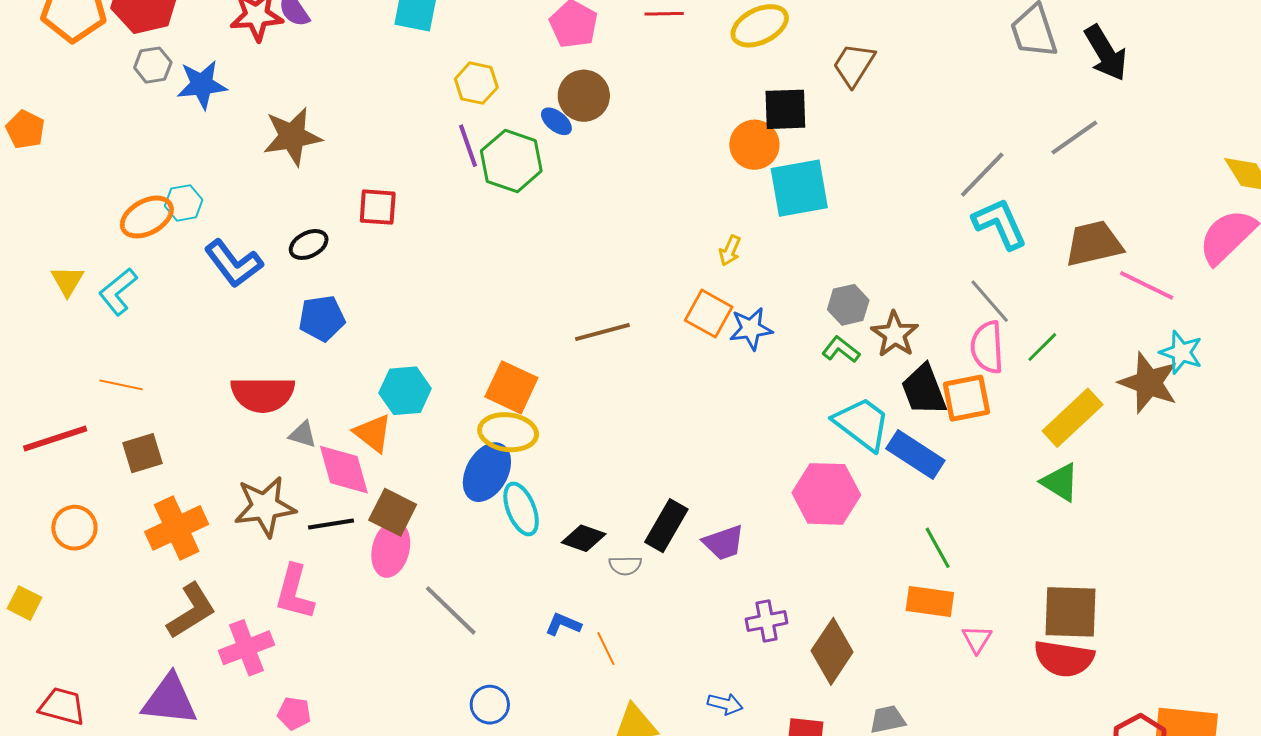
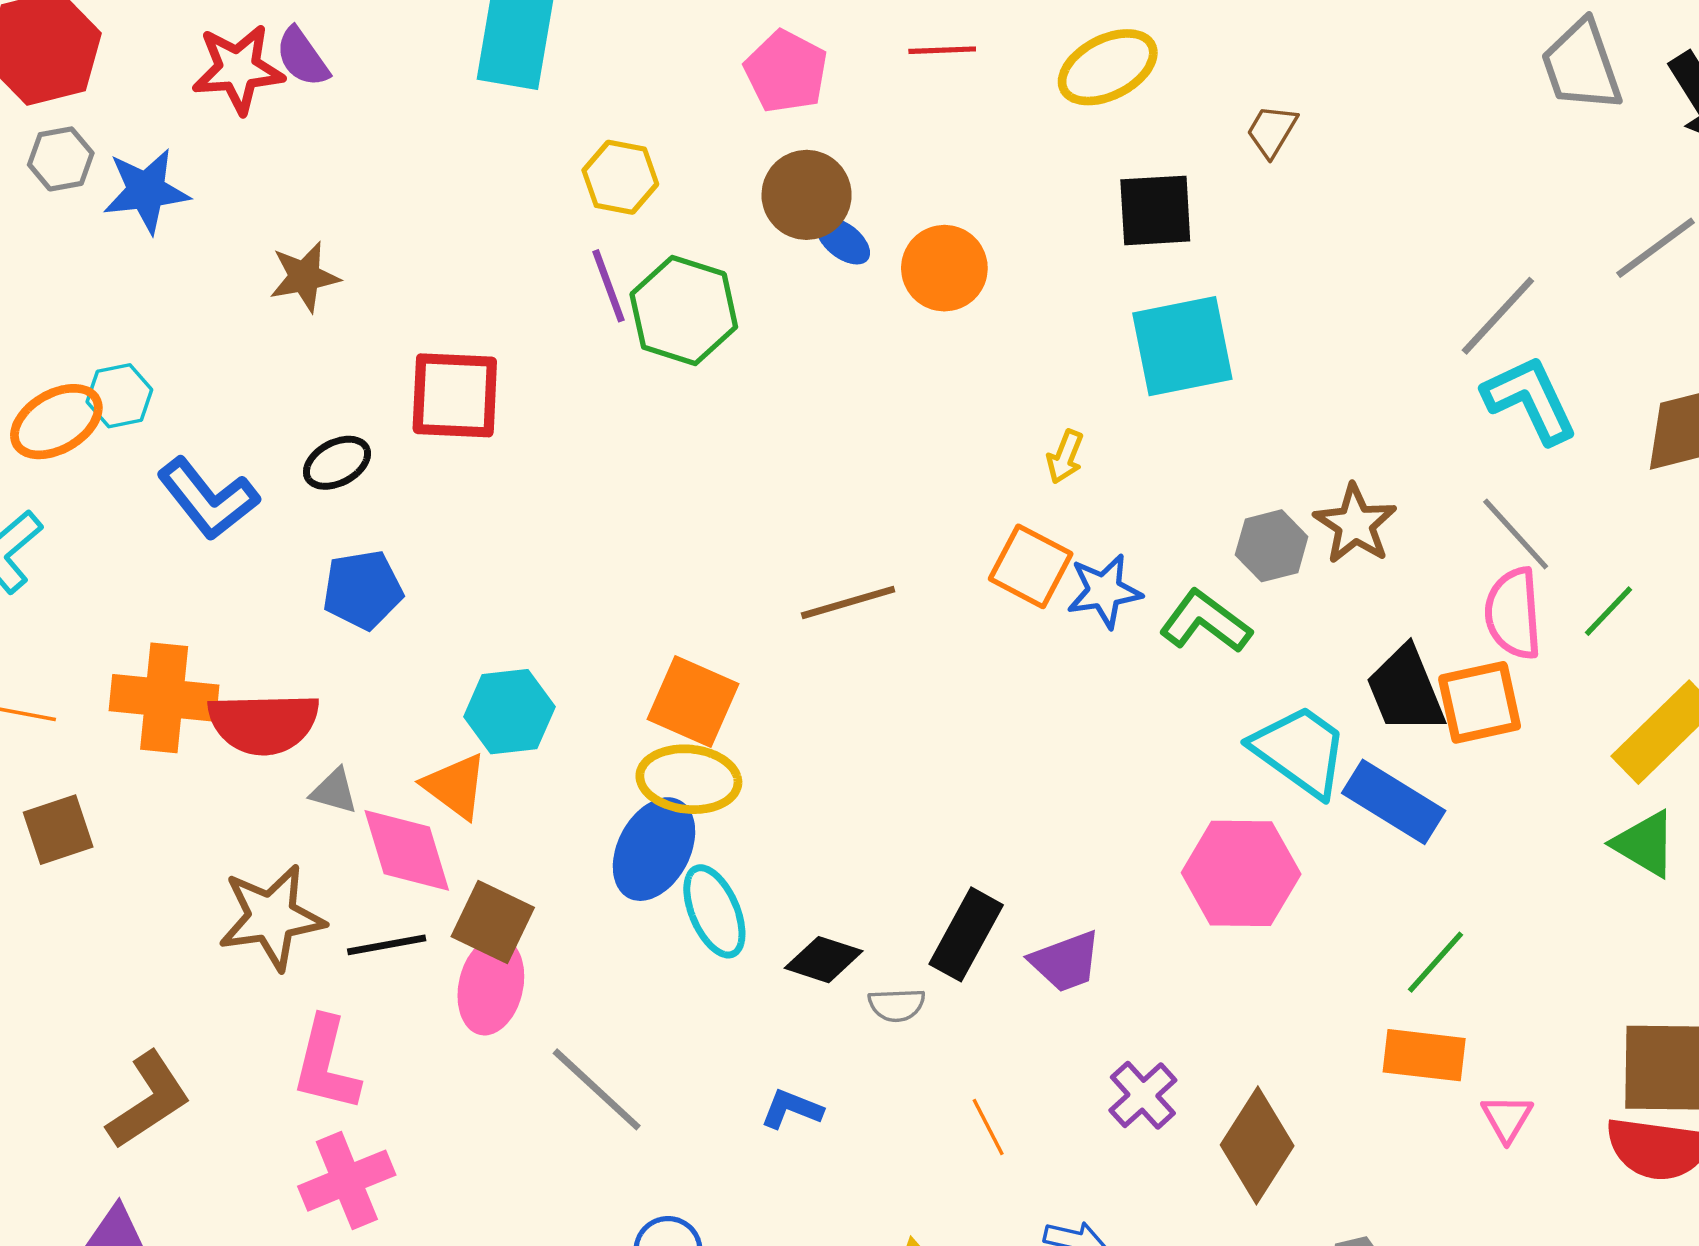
brown trapezoid: (854, 65) -> (1272, 131), size x0.7
blue ellipse: (556, 121) -> (843, 241), moved
brown star: (292, 136) -> (304, 277), size x0.7
orange circle: (754, 145) -> (944, 268), moved
red square: (378, 207) -> (455, 395), size x1.4
brown star: (895, 334) -> (1355, 524), moved
green L-shape: (841, 349) -> (1205, 622), moved, size x1.4
orange cross: (177, 528) -> (164, 698), moved, turned 32
green line: (938, 548) -> (1436, 962), turned 72
purple cross: (767, 621) -> (1143, 1095), turned -30
pink cross: (246, 648) -> (347, 1181), moved
orange line: (606, 649) -> (988, 1127), moved

